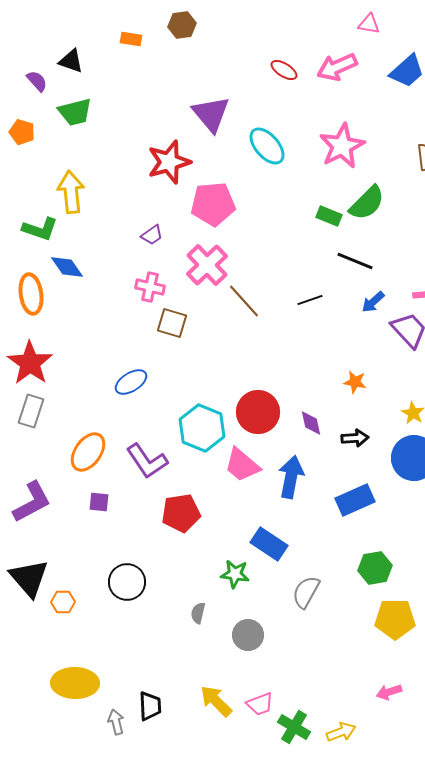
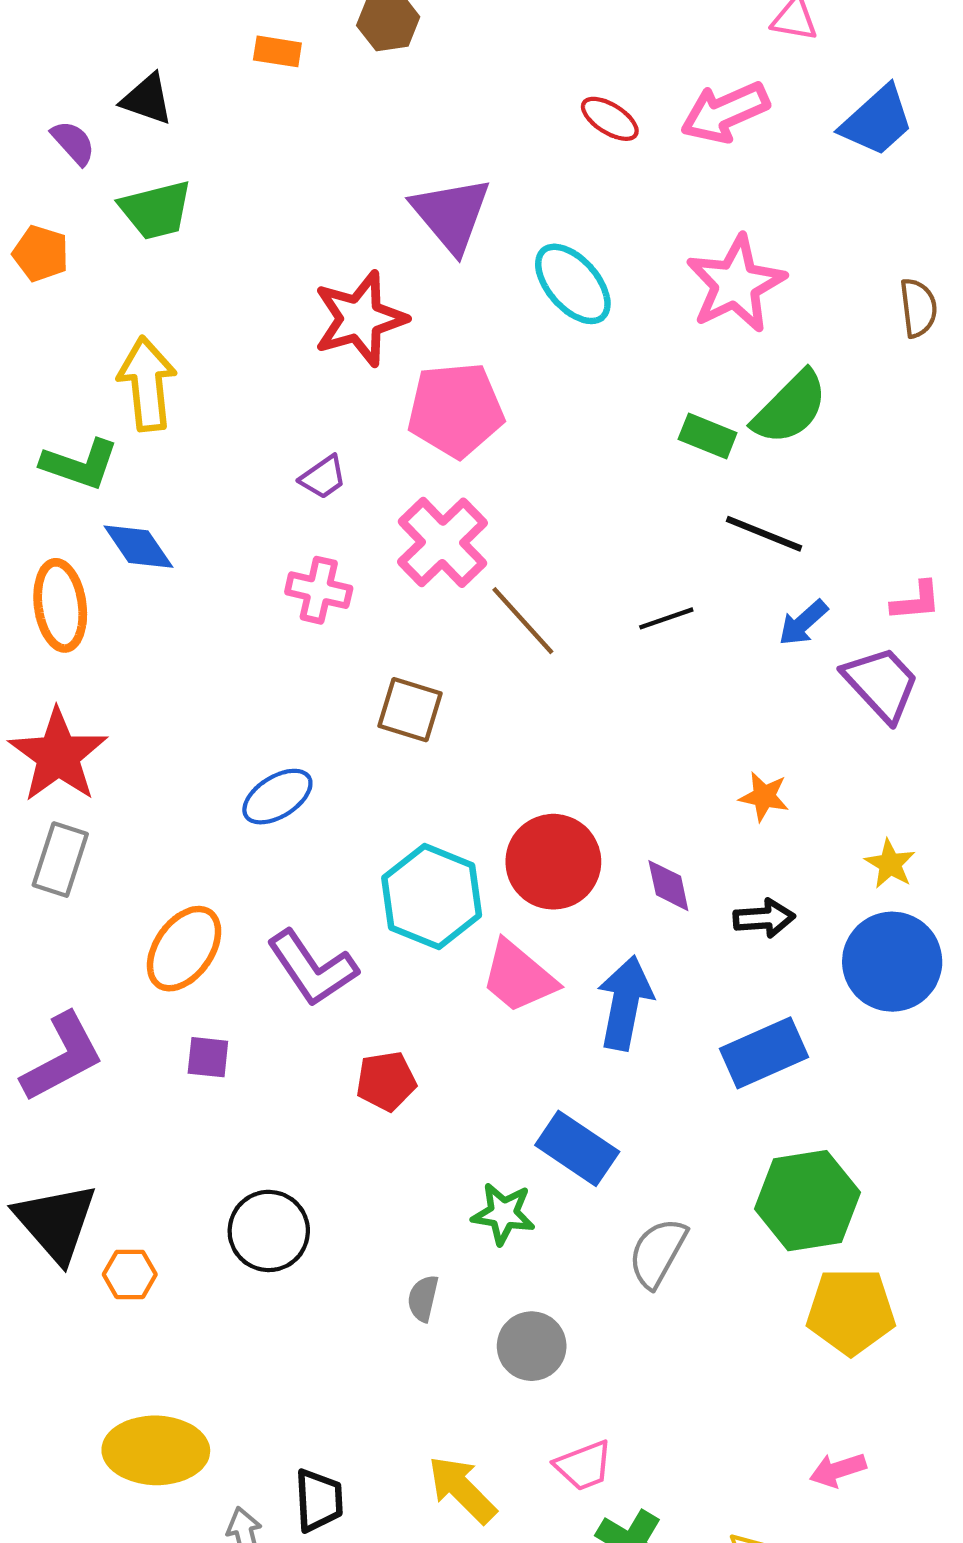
brown square: (172, 323) -> (410, 710), moved
red pentagon: (181, 513) -> (386, 1081), size x0.7
green hexagon: (375, 568) -> (807, 1201), size x1.4
pink trapezoid: (260, 704) -> (584, 1466), moved

